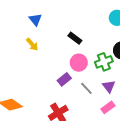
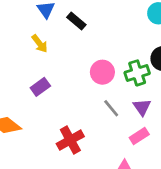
black rectangle: (75, 38) -> (76, 21), moved
purple rectangle: (64, 79) -> (40, 87), moved

